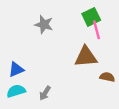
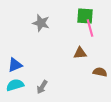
green square: (91, 17) -> (85, 16), turned 30
brown triangle: (86, 57) -> (80, 53), size x0.6

